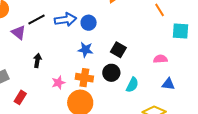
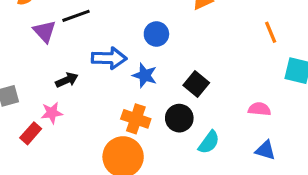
blue arrow: (66, 20) -> (109, 58), moved
black arrow: (37, 61) -> (67, 80), turned 48
pink star: (58, 83) -> (52, 113), moved

